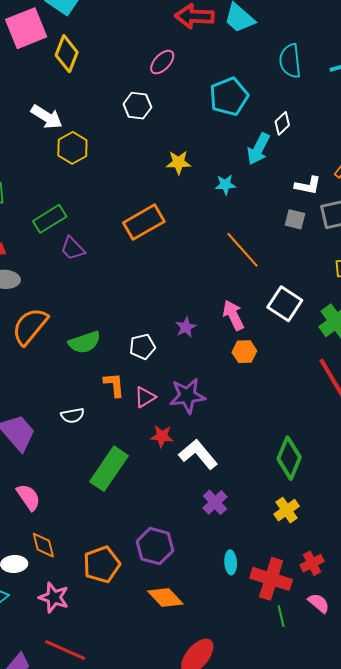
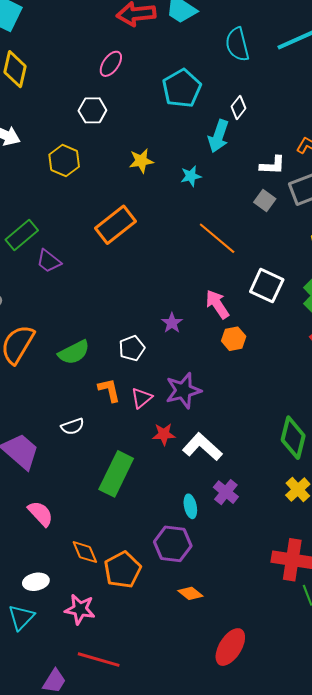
yellow hexagon: (72, 148) -> (64, 161), moved
gray square: (295, 219) -> (265, 201), turned 30
orange diamond: (43, 545) -> (85, 552), moved
cyan ellipse: (231, 562) -> (190, 506), moved
orange diamond: (165, 598) -> (190, 593), size x0.7

